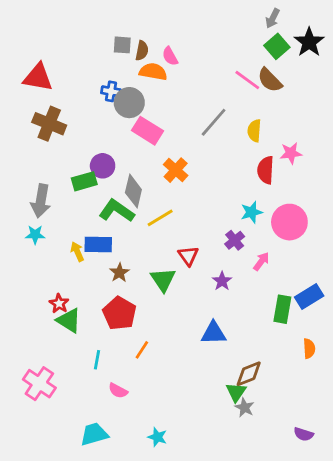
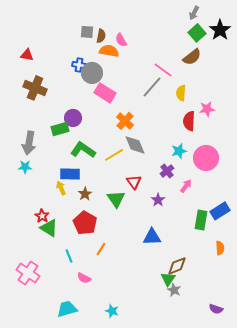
red triangle: (38, 77) -> (27, 55), size x0.6
pink line: (247, 80) -> (163, 70), moved
brown semicircle: (270, 80) -> (192, 57), turned -84
gray diamond: (133, 191) -> (135, 145), moved, turned -35
yellow arrow: (77, 252) -> (61, 188), moved
cyan line: (97, 360) -> (69, 256), turned -32

